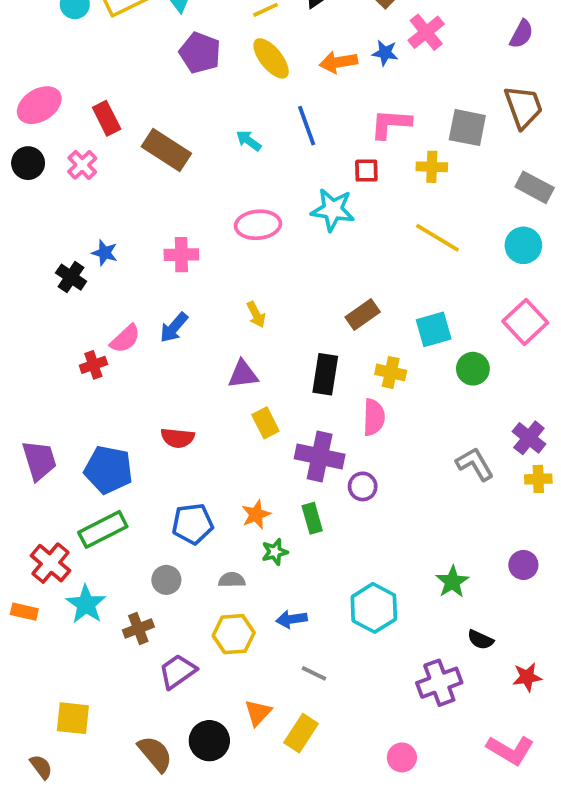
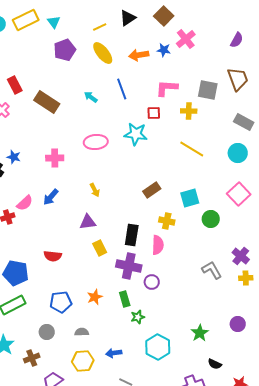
purple pentagon: (200, 53) -> (65, 50), turned 30
black rectangle: (325, 374) -> (132, 235), moved
green star: (275, 552) -> (138, 317), moved

